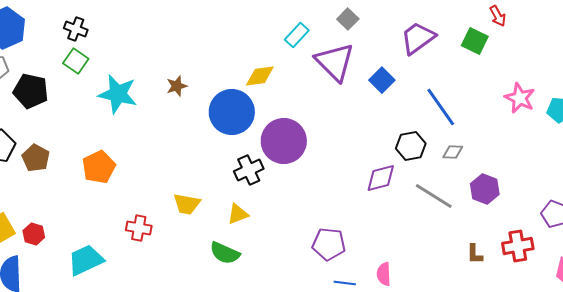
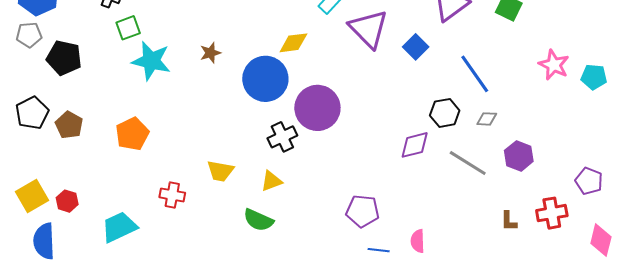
green square: (76, 61) -> (128, 28), moved, turned 35

